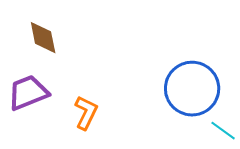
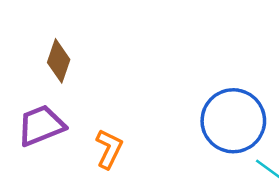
brown diamond: (43, 38) -> (59, 61), turned 30

